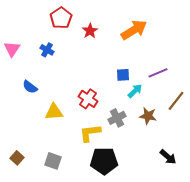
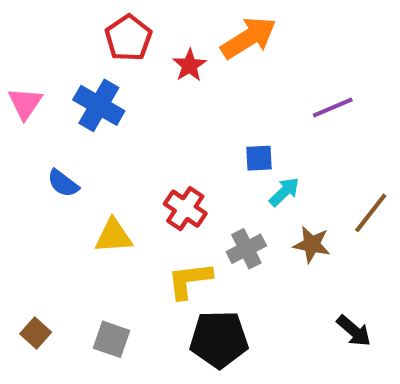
orange arrow: (134, 30) -> (248, 38), moved
blue cross: (47, 50) -> (99, 105), size x1.6
purple line: (158, 73) -> (333, 107), moved

